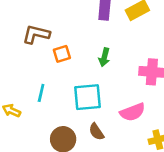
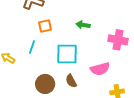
orange square: (62, 54) -> (45, 26), moved
green arrow: (104, 57) -> (83, 25), turned 80

